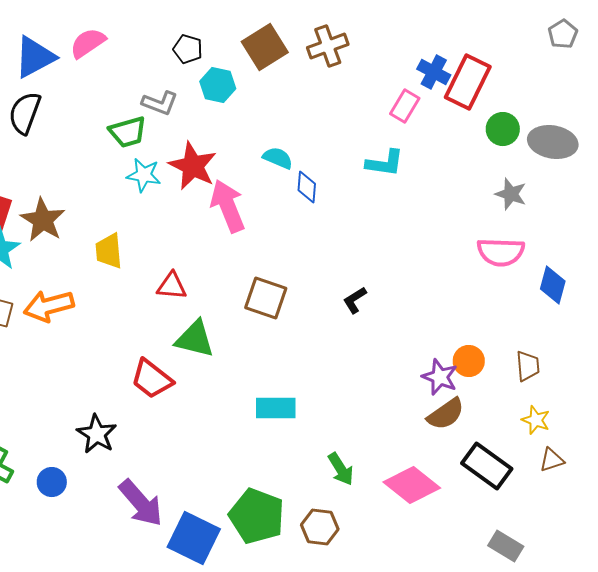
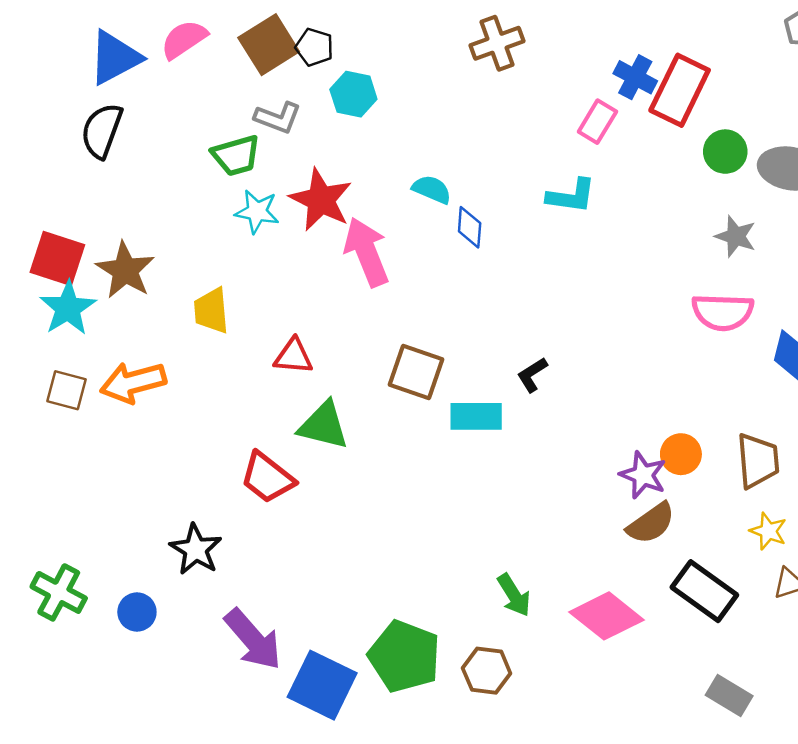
brown square: (265, 47) -> (269, 45), moved
brown trapezoid: (528, 366) -> (758, 461), size x1.4
cyan rectangle: (276, 408) -> (476, 416), moved

